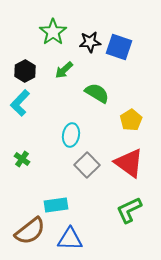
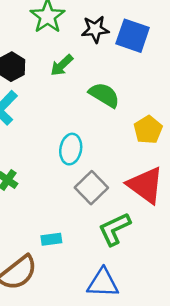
cyan rectangle: (56, 205) -> (51, 239), size x0.7
green L-shape: (129, 210) -> (115, 229), moved
blue triangle: (70, 239) -> (103, 283), moved

